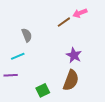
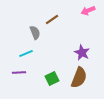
brown line: (64, 22) -> (52, 20), moved
green square: (43, 90) -> (52, 79), moved

